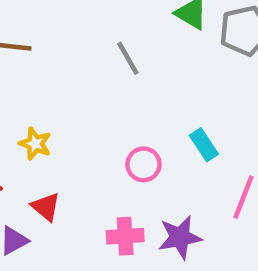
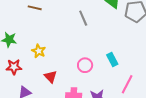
red triangle: (46, 207) -> (50, 77), moved

